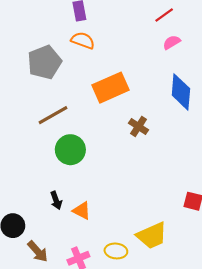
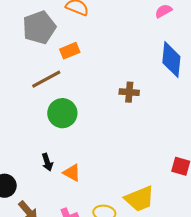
orange rectangle: (110, 88) -> (70, 51), moved, size x0.6
brown cross: (138, 126) -> (129, 92), turned -30

